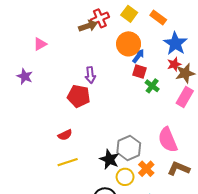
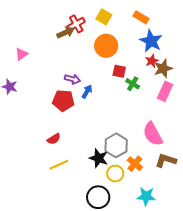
orange rectangle: (158, 18) -> (141, 17), moved
blue arrow: (138, 56) -> (87, 92), moved
purple arrow: (90, 75) -> (72, 79), turned -63

